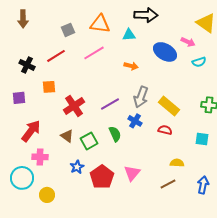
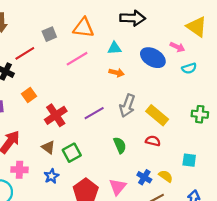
cyan triangle: (129, 35) -> (114, 48), moved
red line: (56, 56) -> (25, 53), moved
orange square: (49, 87) -> (29, 95), turned -32
blue cross: (135, 121) -> (144, 177), moved
green semicircle: (115, 134) -> (120, 145), moved
cyan square: (202, 139) -> (189, 160), moved
yellow semicircle: (177, 163) -> (166, 176), turned 32
blue star: (77, 167) -> (51, 176), moved

